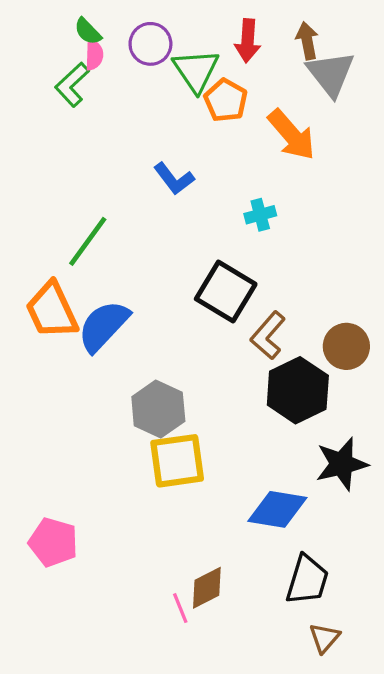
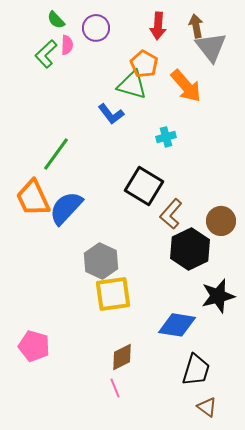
pink semicircle: (94, 55) -> (67, 45), moved
green triangle: (196, 71) -> (132, 85), moved, turned -40
brown diamond: (207, 588) -> (122, 357), moved
brown triangle: (324, 638) -> (207, 407), turned -35

